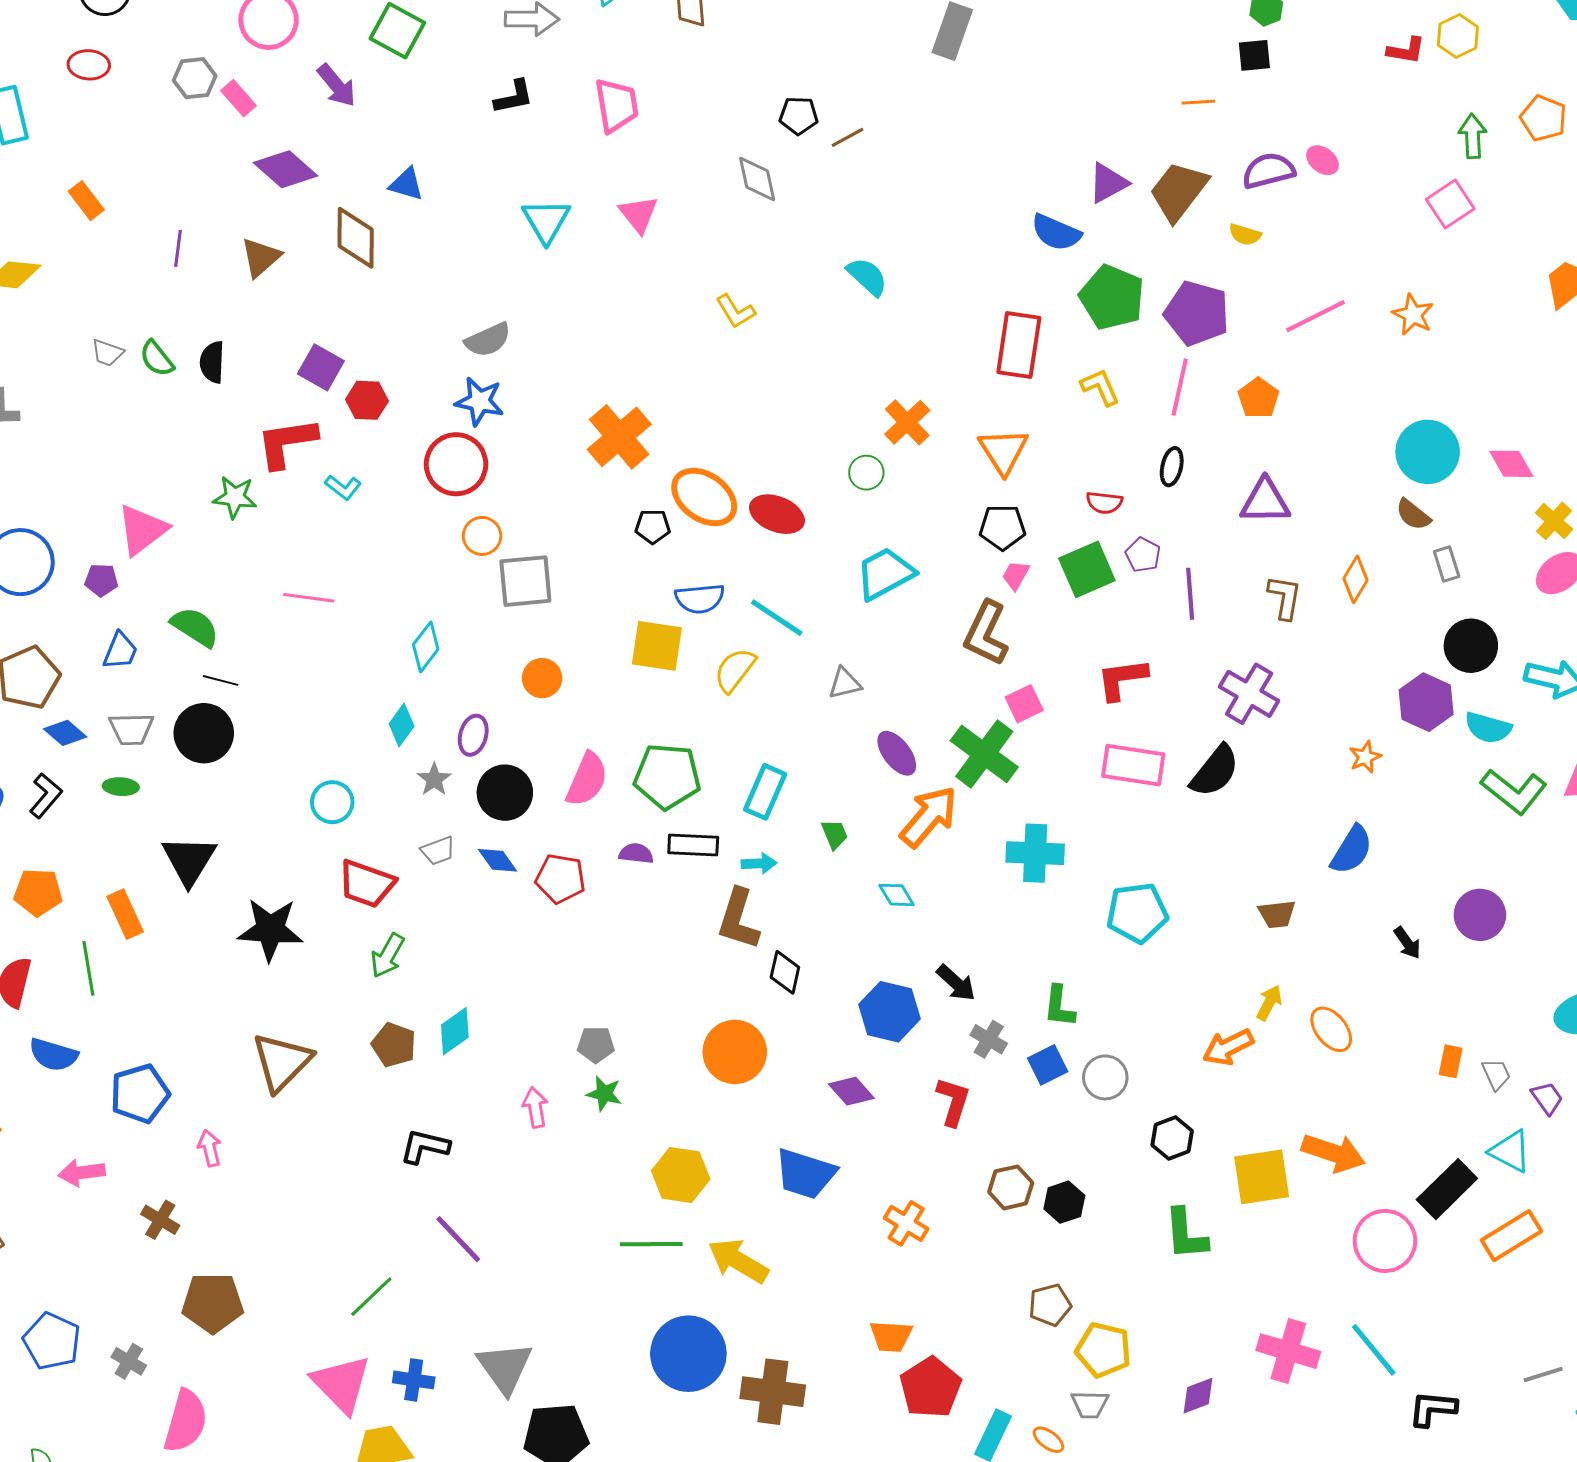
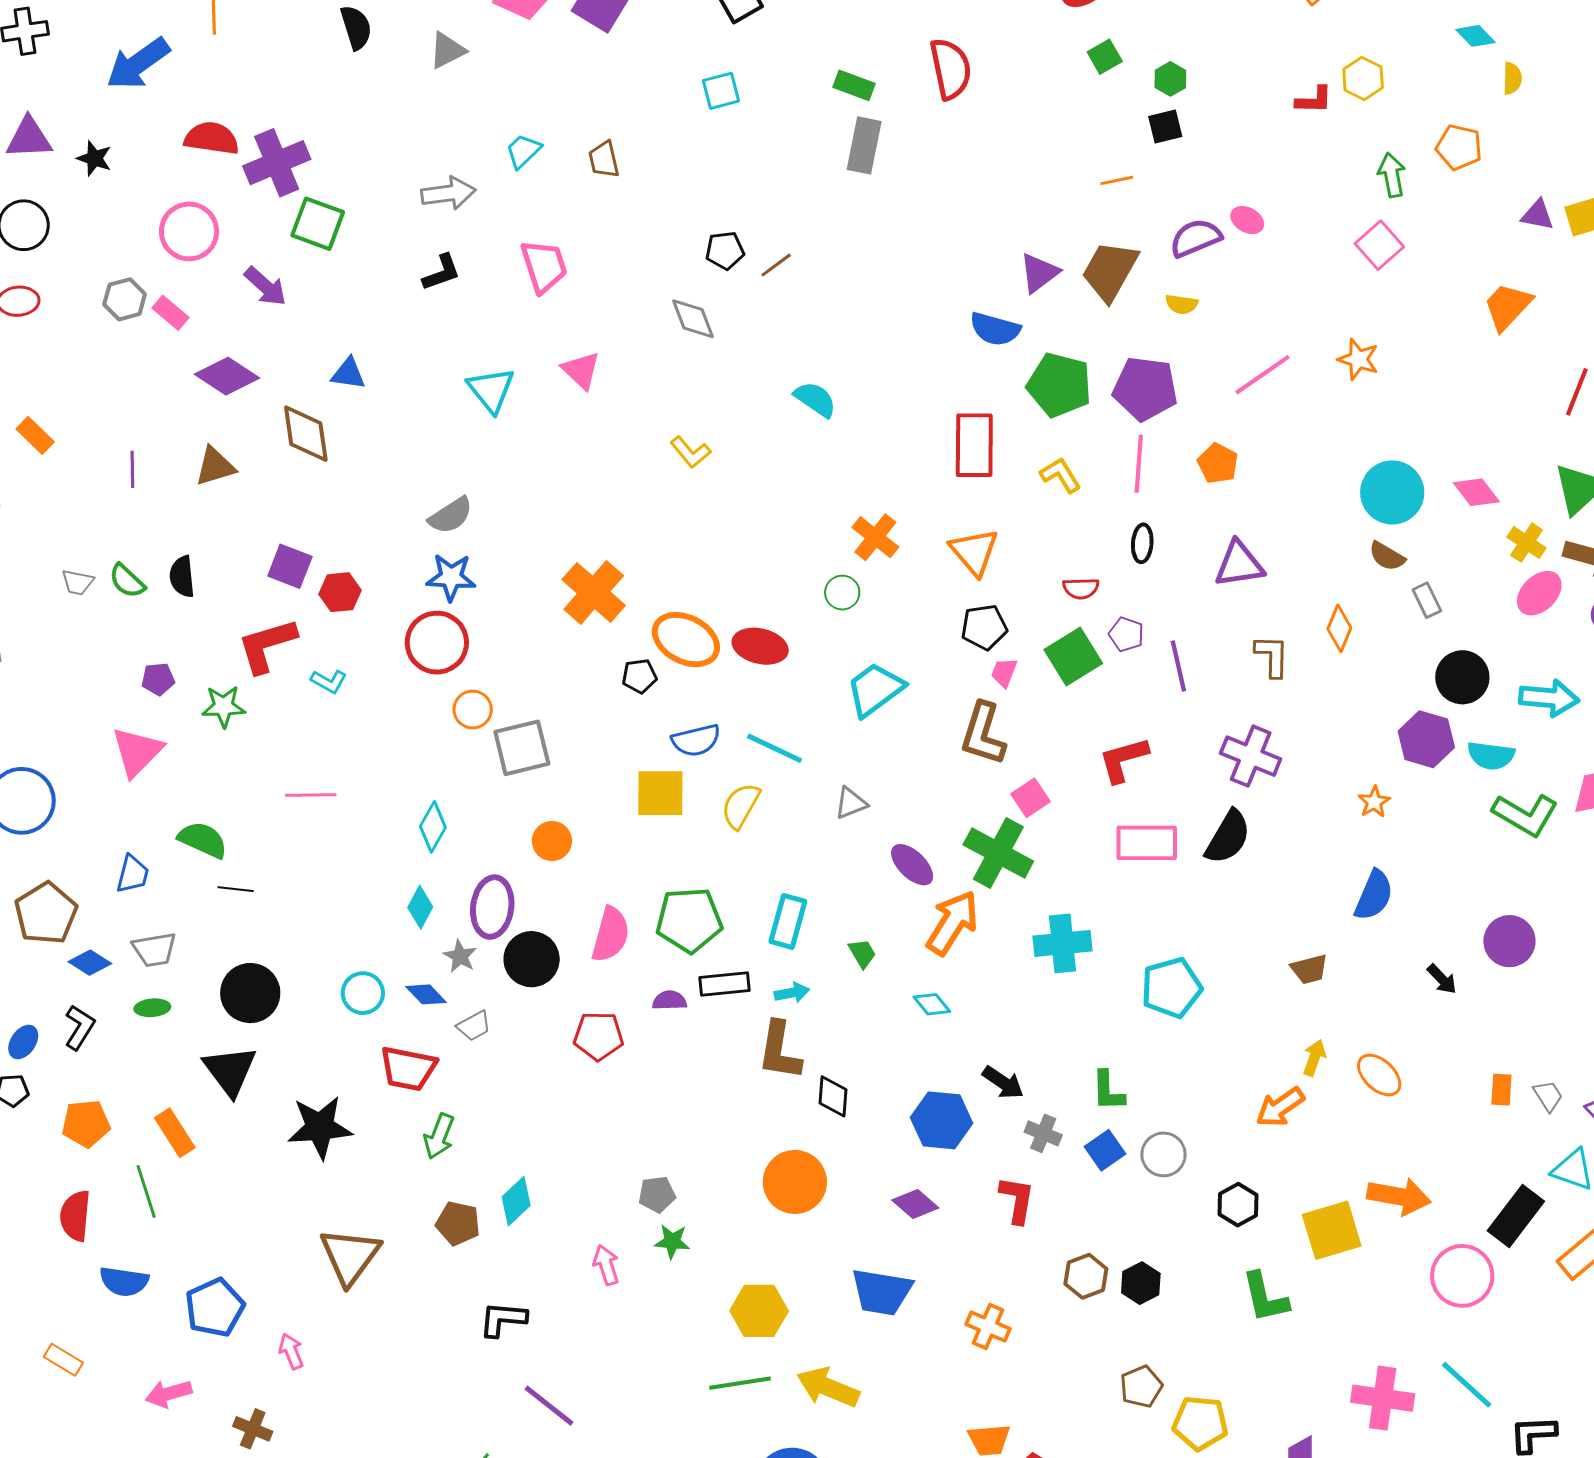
brown triangle: (261, 257) -> (215, 466), turned 33
purple pentagon: (101, 580) -> (158, 679), moved
black circle: (204, 733) -> (250, 993), moved
purple ellipse: (473, 735) -> (492, 907), size x1.5
blue diamond: (498, 860) -> (426, 994), moved

